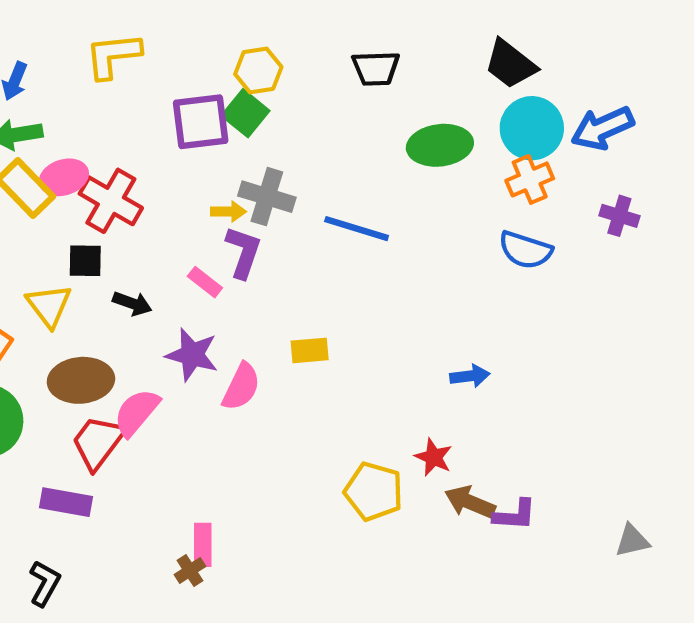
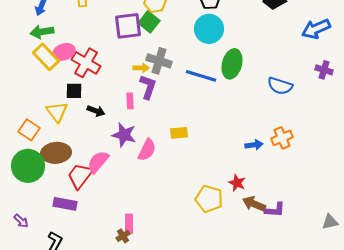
cyan circle: (532, 128) -> (209, 29), moved
green ellipse: (440, 145) -> (232, 64), moved, turned -68
orange cross: (530, 179) -> (282, 138), moved
pink rectangle: (205, 282) -> (130, 101), turned 49
brown ellipse: (81, 380) -> (56, 153), moved

